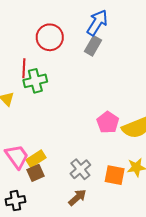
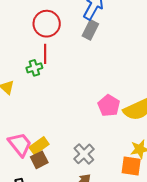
red line: (24, 68) -> (45, 54), moved
green cross: (35, 81) -> (34, 68), size x0.7
orange square: (115, 175) -> (131, 166), moved

